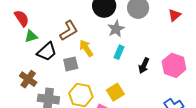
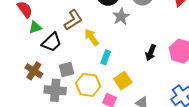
cyan rectangle: (119, 52) -> (106, 57), moved
gray square: (71, 64) -> (66, 70), moved

